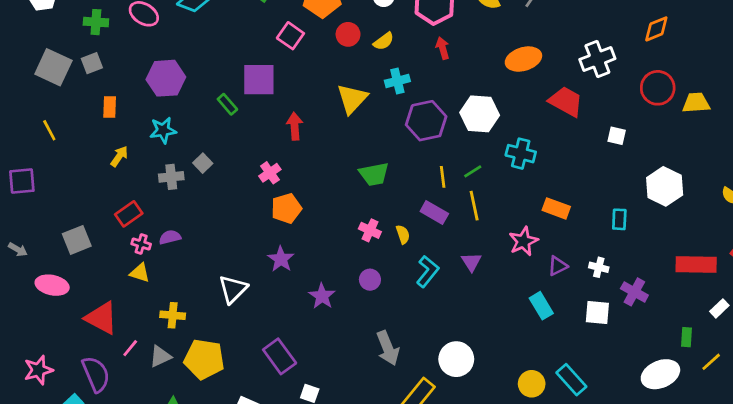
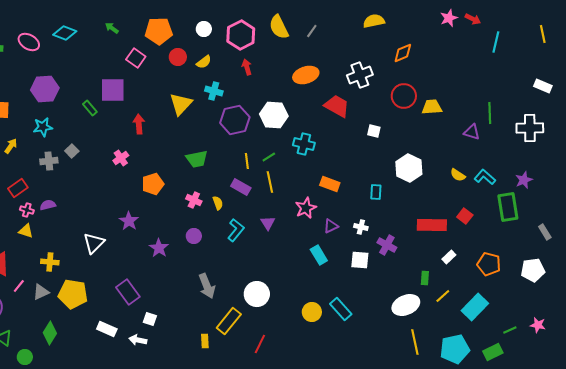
cyan cross: (397, 81) -> (214, 91), turned 30
orange pentagon: (286, 208) -> (153, 184), moved

